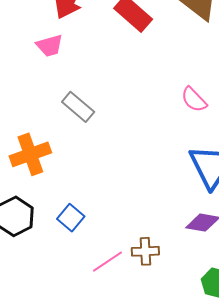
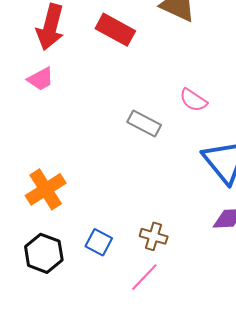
gray rectangle: (78, 107) -> (144, 123), moved
brown cross: (145, 251) -> (154, 236), moved, turned 32

